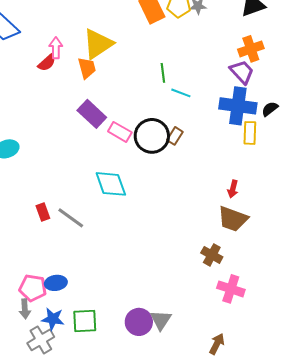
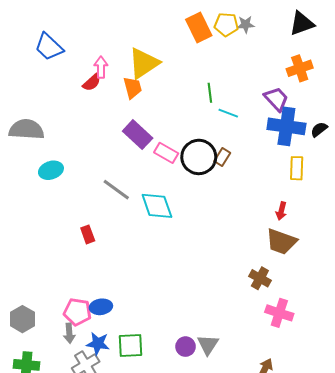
purple trapezoid: (242, 72) -> (276, 99), moved
yellow rectangle: (250, 133) -> (297, 168), moved
gray line: (71, 218) -> (116, 190), moved
purple circle: (139, 322) -> (186, 347), size x0.7

